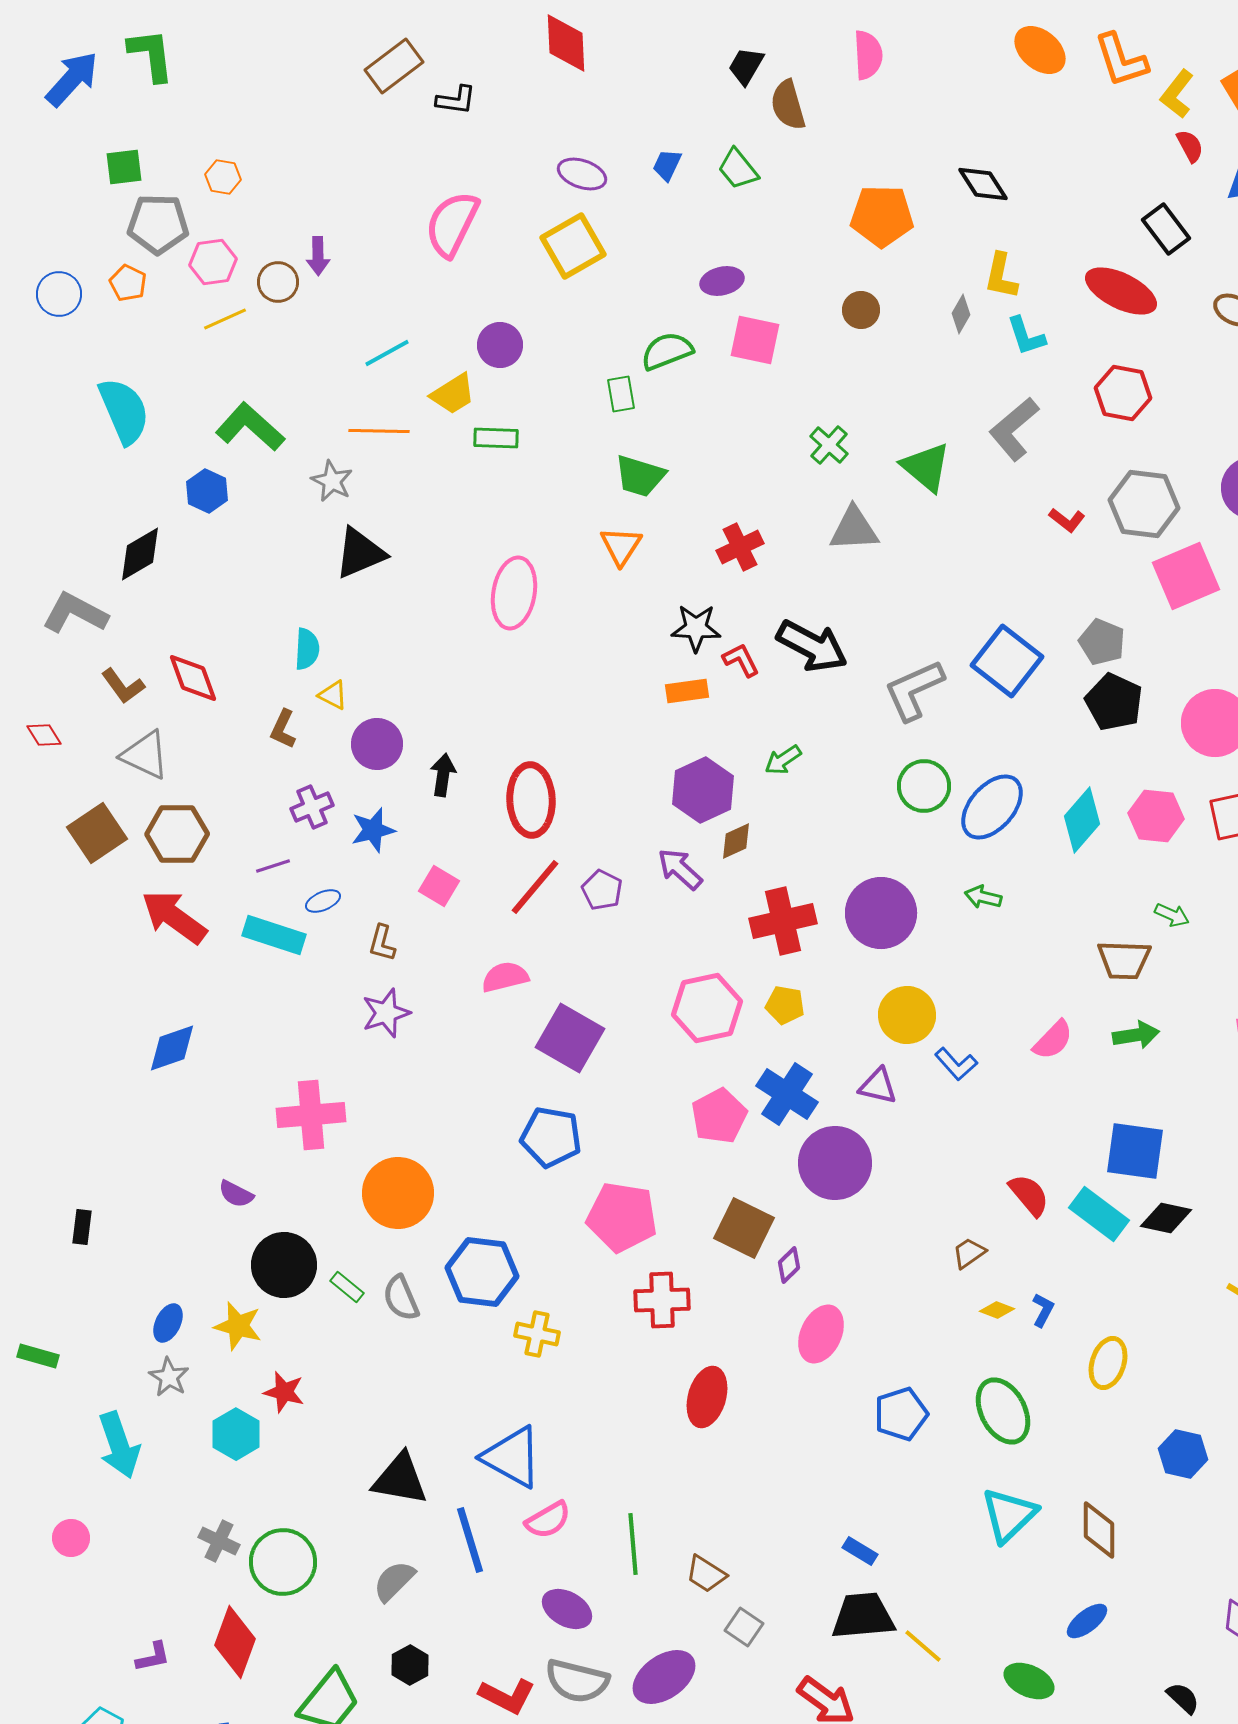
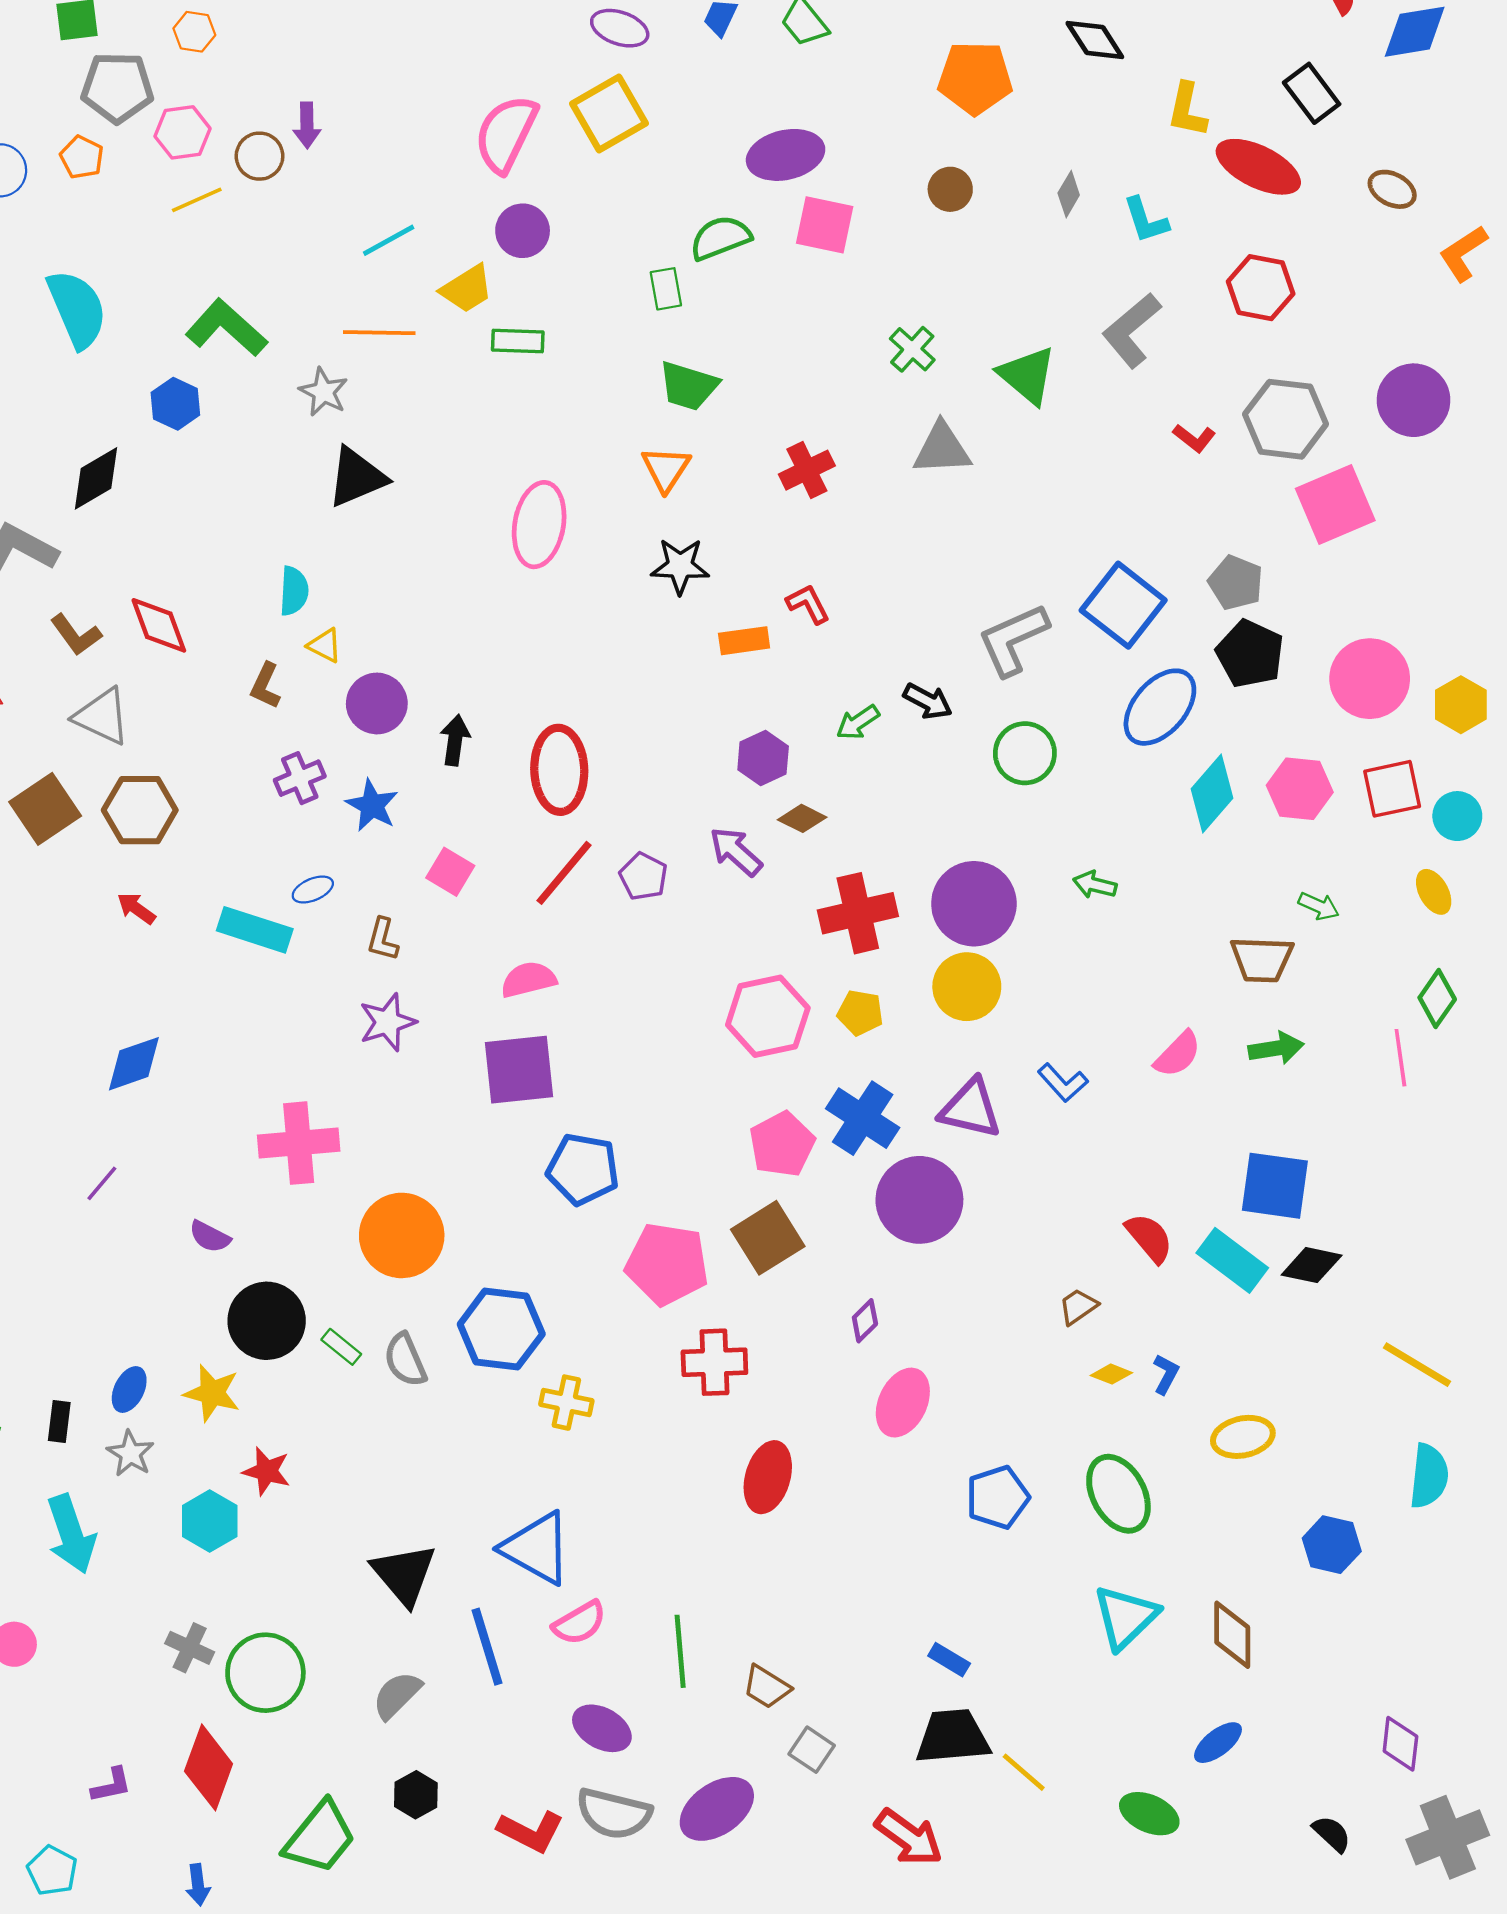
pink semicircle: (452, 224) -> (506, 134), moved
yellow L-shape: (1001, 276) -> (1187, 110), moved
purple ellipse: (722, 281) -> (786, 155), size x1.5
black star: (696, 628) -> (680, 566), moved
black arrow: (812, 646) -> (928, 701), moved, size x0.6
purple hexagon: (703, 790) -> (763, 758), size x0.7
blue ellipse: (992, 807) -> (1160, 707), moved
blue star: (373, 830) -> (372, 805), turned -30
brown diamond: (736, 841) -> (802, 818), turned 51
purple line: (273, 866) -> (102, 1183), moved, turned -32
red arrow: (174, 917) -> (136, 908), size x0.5
yellow circle: (907, 1015) -> (967, 987), moved
purple square: (570, 1038) -> (519, 1070), moved, turned -36
purple triangle: (878, 1086) -> (970, 1109), size x1.4
black rectangle: (82, 1227) -> (59, 1421), moved
brown square: (744, 1228) -> (768, 1238), moved, turned 32
yellow ellipse: (1108, 1363) -> (1243, 1437), turned 60
black triangle: (400, 1479) -> (404, 1574), turned 40

